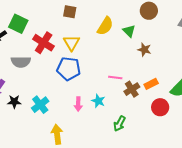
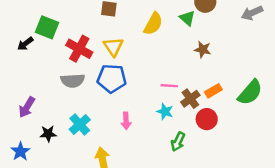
green triangle: (129, 31) -> (187, 18), moved
gray semicircle: (21, 62) -> (73, 81), moved
cyan star: (98, 101) -> (165, 111), moved
black star: (14, 102) -> (48, 134), moved
red circle: (160, 107) -> (207, 119), moved

